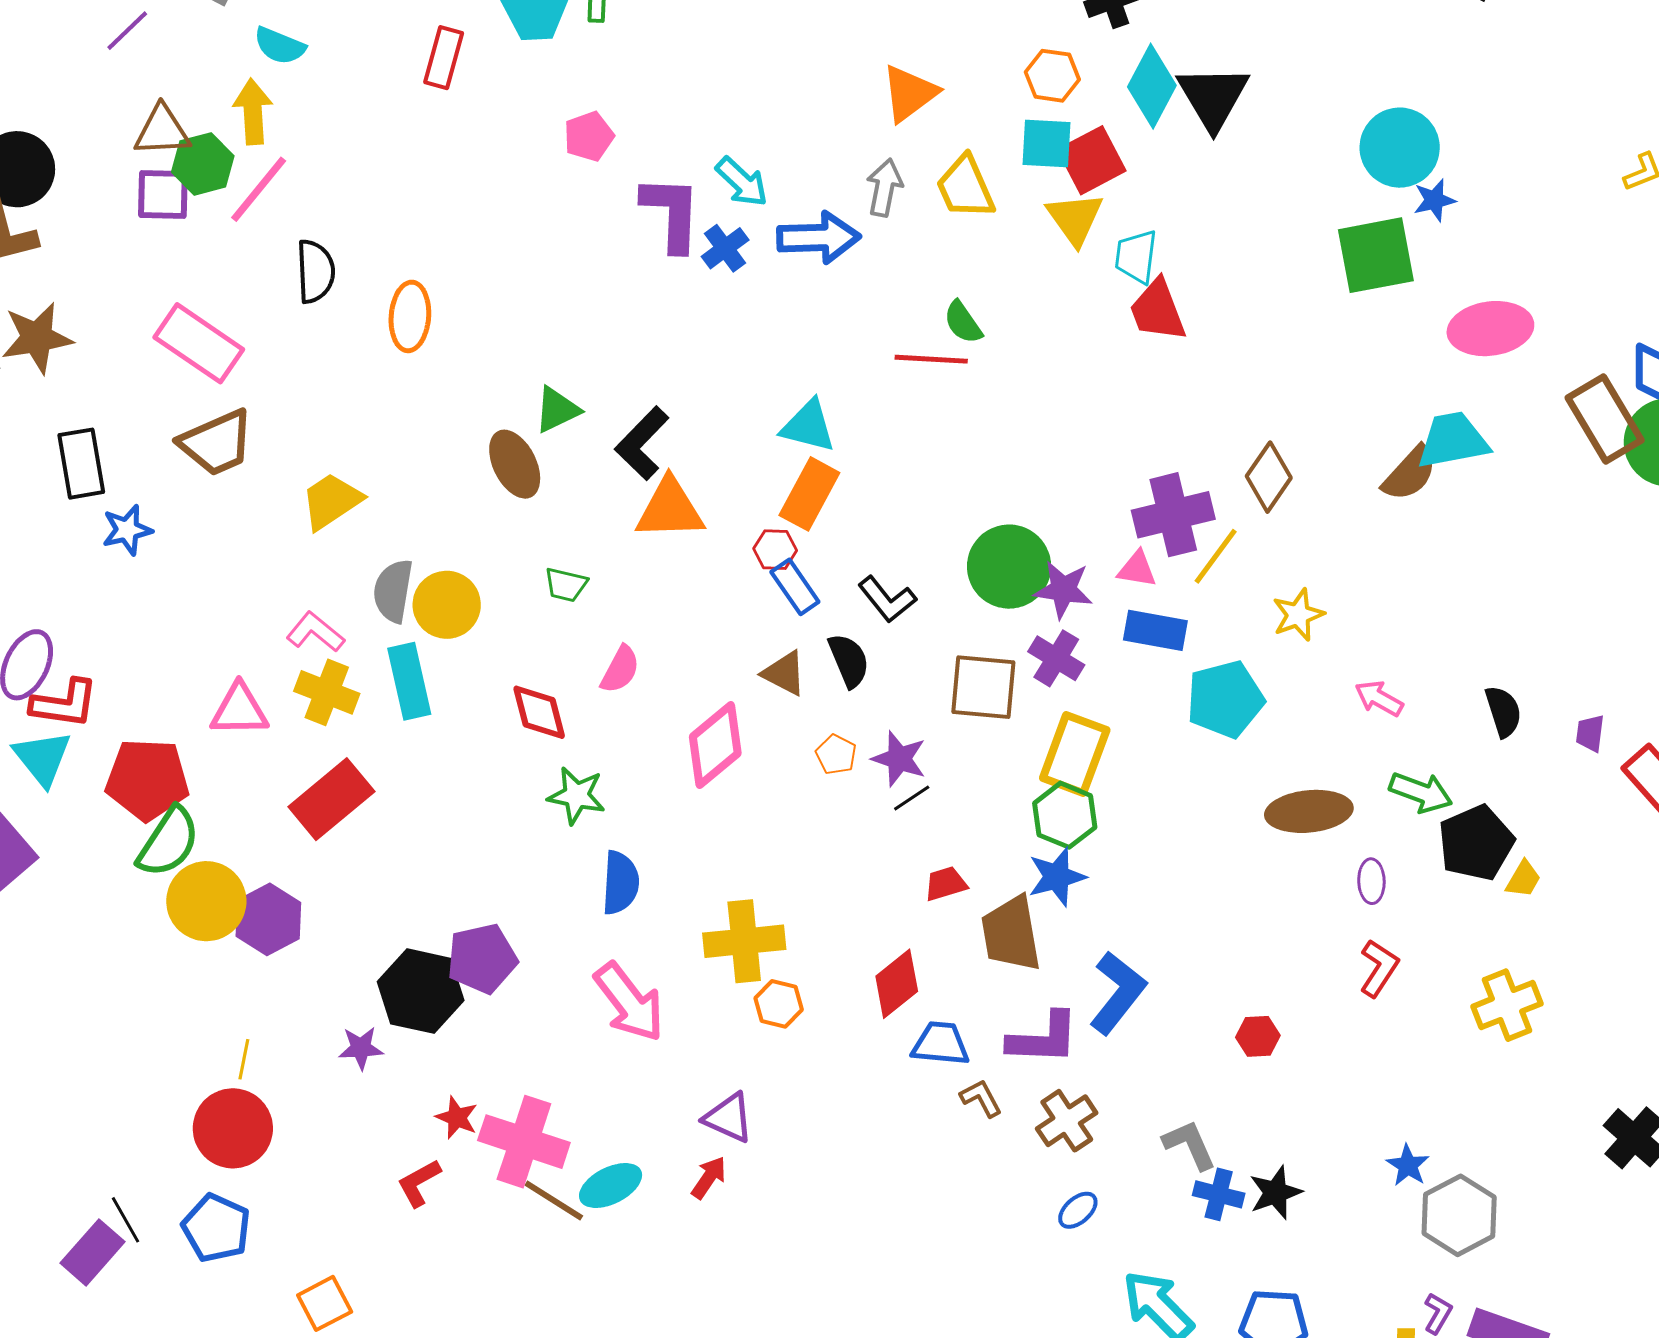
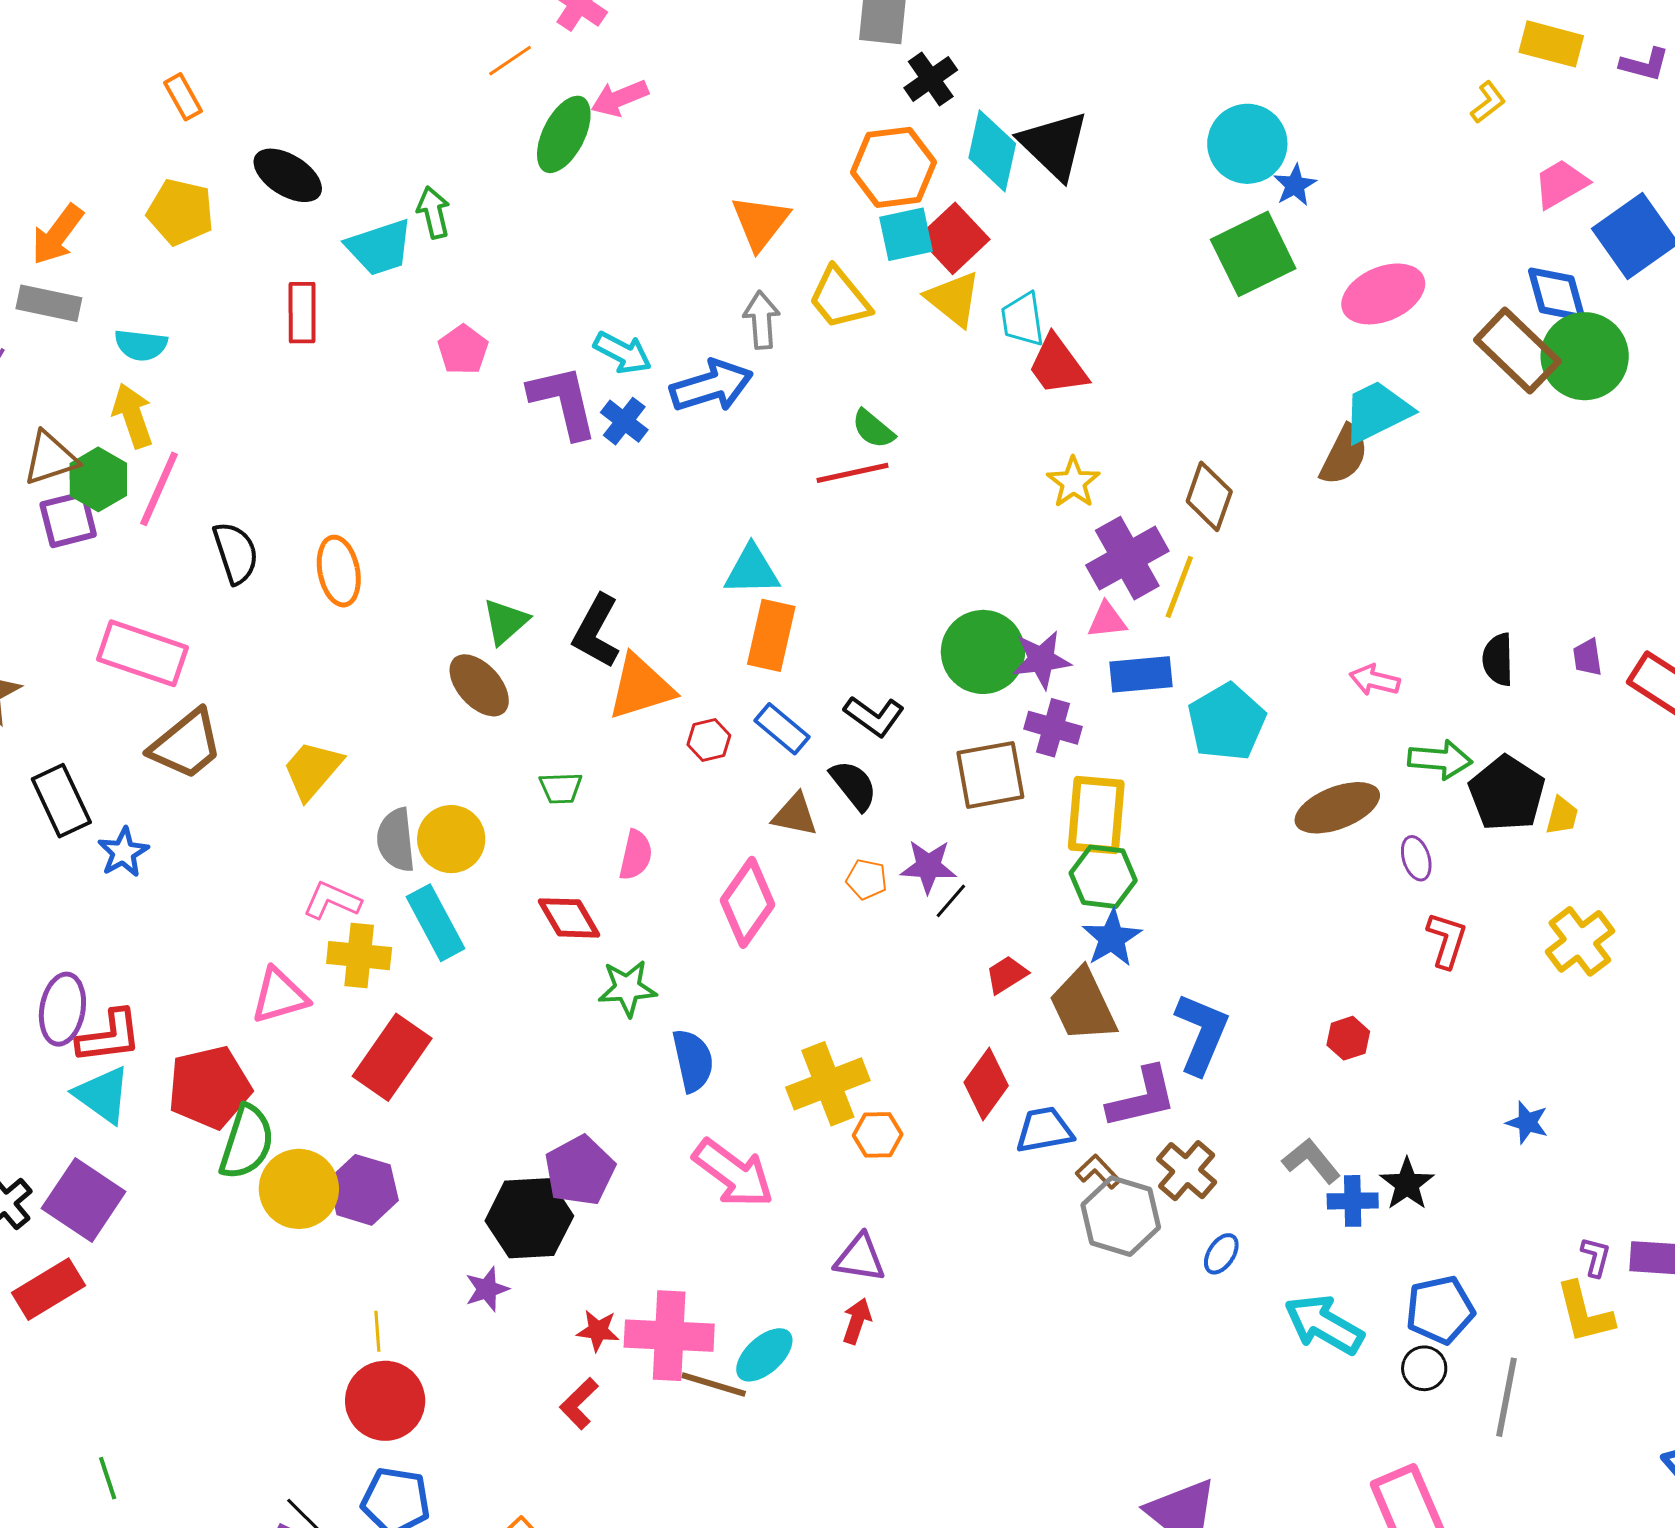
orange hexagon: (1052, 76) -> (894, 167), size x1.5
red hexagon: (775, 550) -> (709, 740), moved
yellow star: (1298, 615) -> (1073, 482), moved
black semicircle: (1503, 711) -> (1498, 659), turned -148
gray hexagon: (1459, 1215) -> (1121, 1216), moved

